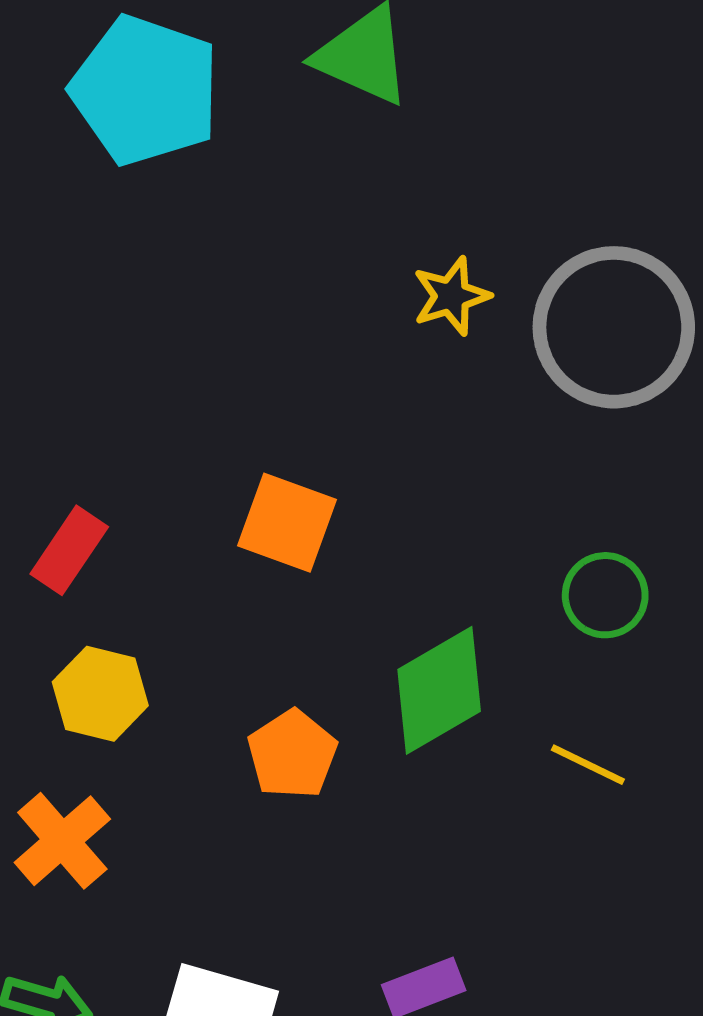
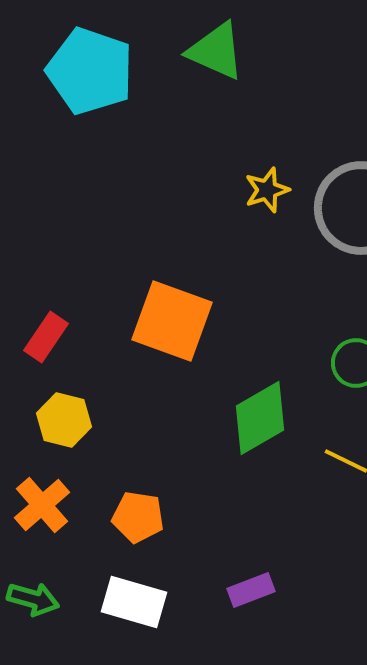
orange square: (287, 523) -> (172, 321), size x1.4
orange pentagon: (292, 754) -> (138, 517), moved, turned -30

